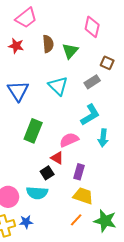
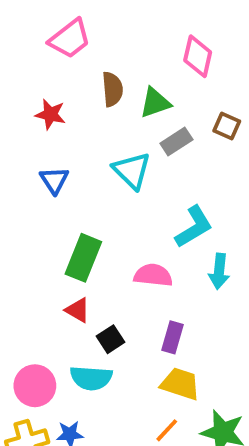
red star: (16, 46) -> (50, 114), moved
green triangle: (70, 51) -> (155, 103), turned 30
gray rectangle: (92, 82) -> (176, 141), moved
blue triangle: (18, 91) -> (54, 180), size x0.7
pink semicircle: (69, 140) -> (153, 275), turned 30
red triangle: (57, 158) -> (78, 310), moved

